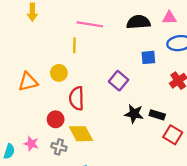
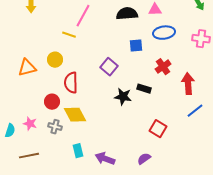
pink line: (90, 24) -> (83, 16), turned -70
yellow line: (74, 45) -> (69, 35), turned -72
black rectangle: (157, 115) -> (144, 89), moved
red square: (173, 135) -> (158, 129), moved

